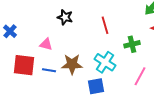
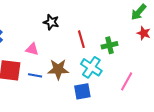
red line: (105, 25) -> (81, 39), moved
green cross: (132, 44) -> (109, 45), moved

